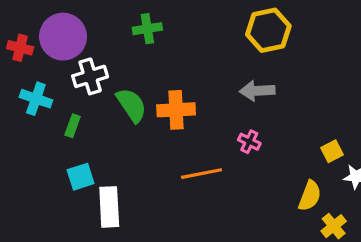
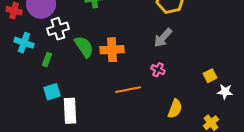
gray arrow: (257, 91) -> (163, 38), turned -45
yellow semicircle: (310, 196) -> (175, 109), moved

